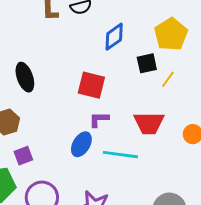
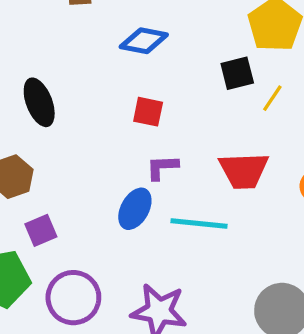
blue diamond: (114, 37) -> (144, 41), moved, turned 48
red square: (91, 85) -> (148, 112), size x0.7

